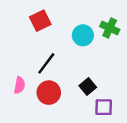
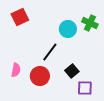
red square: (40, 21) -> (20, 17), moved
black line: (46, 63) -> (50, 52), moved

